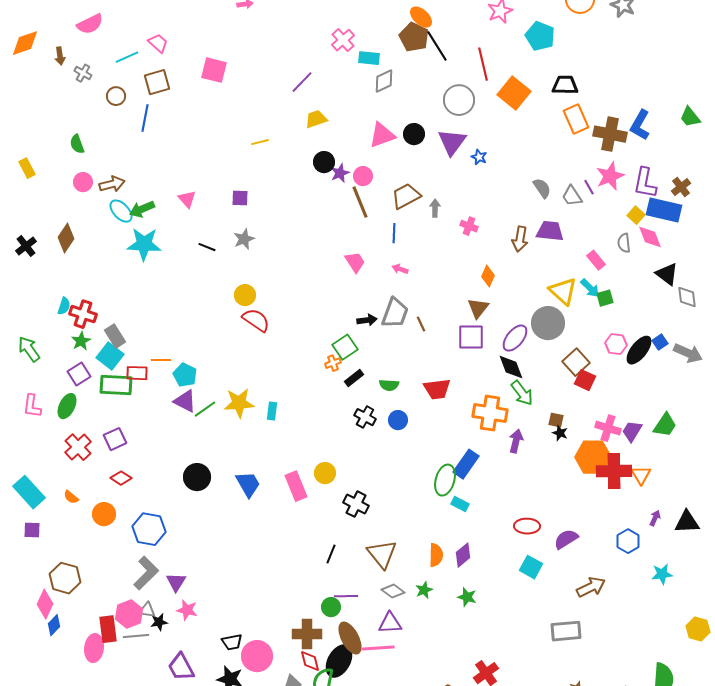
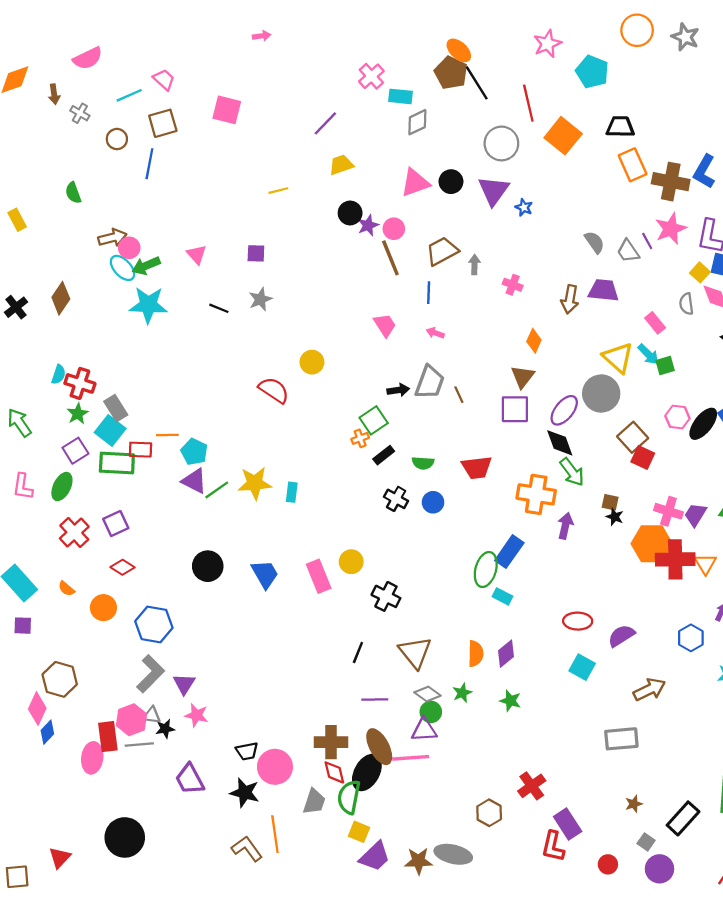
pink circle: (83, 182) -> (129, 248), moved
yellow circle: (245, 295) -> (312, 362), moved
green circle: (331, 607) -> (431, 712), moved

